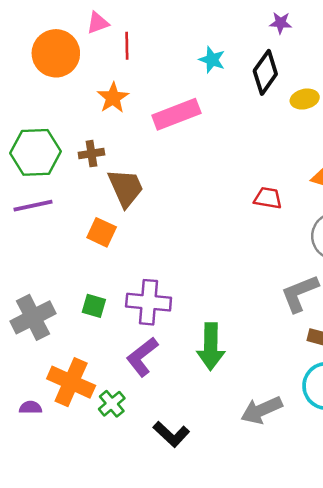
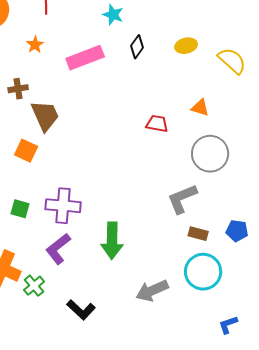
black diamond: (265, 72) -> (137, 47), moved, size x0.7
orange star: (113, 98) -> (35, 45), size x0.7

